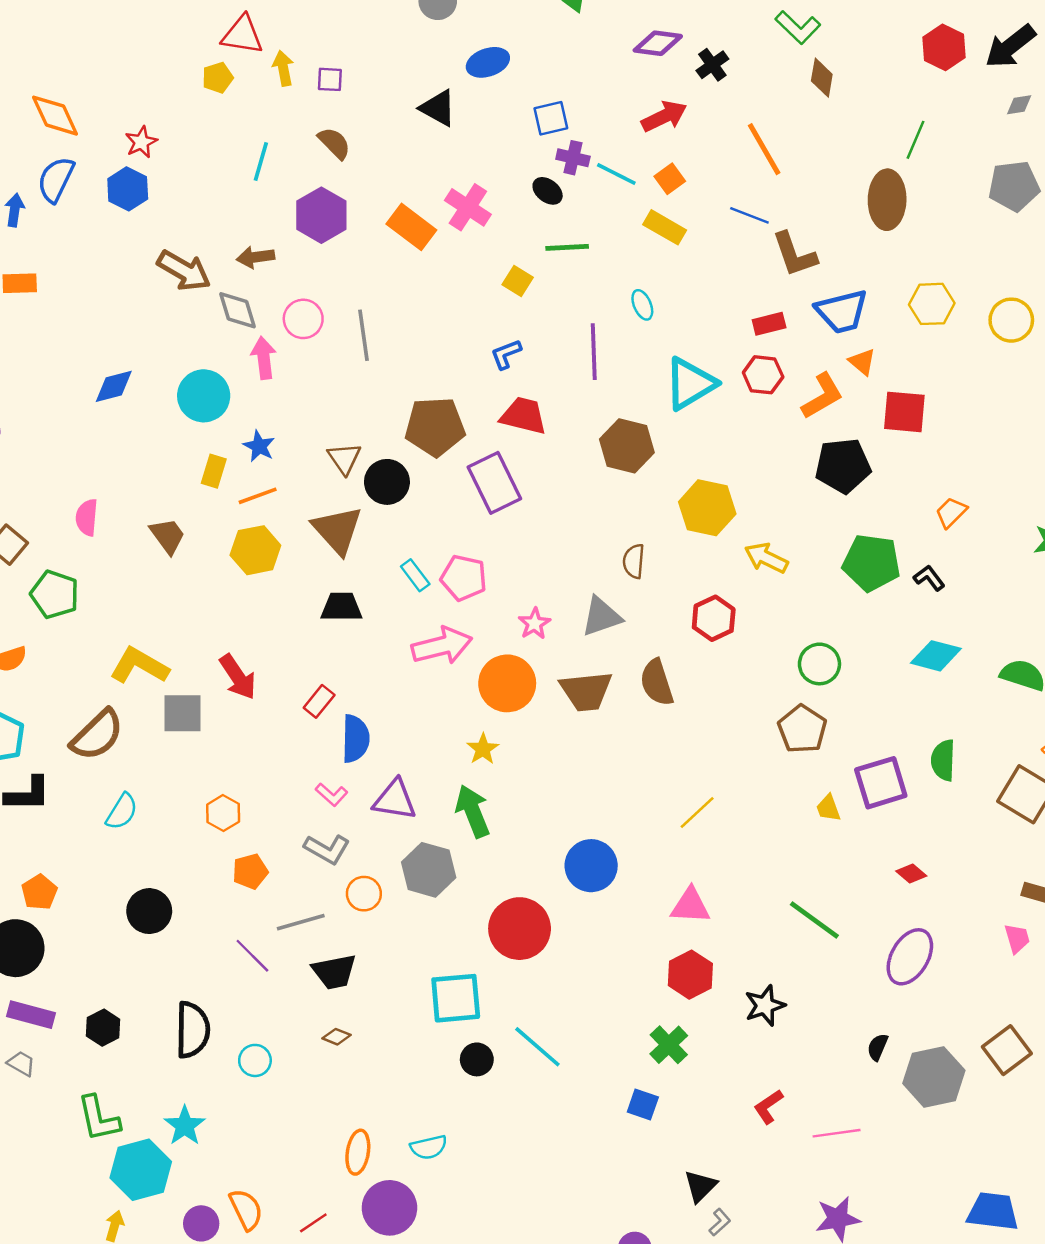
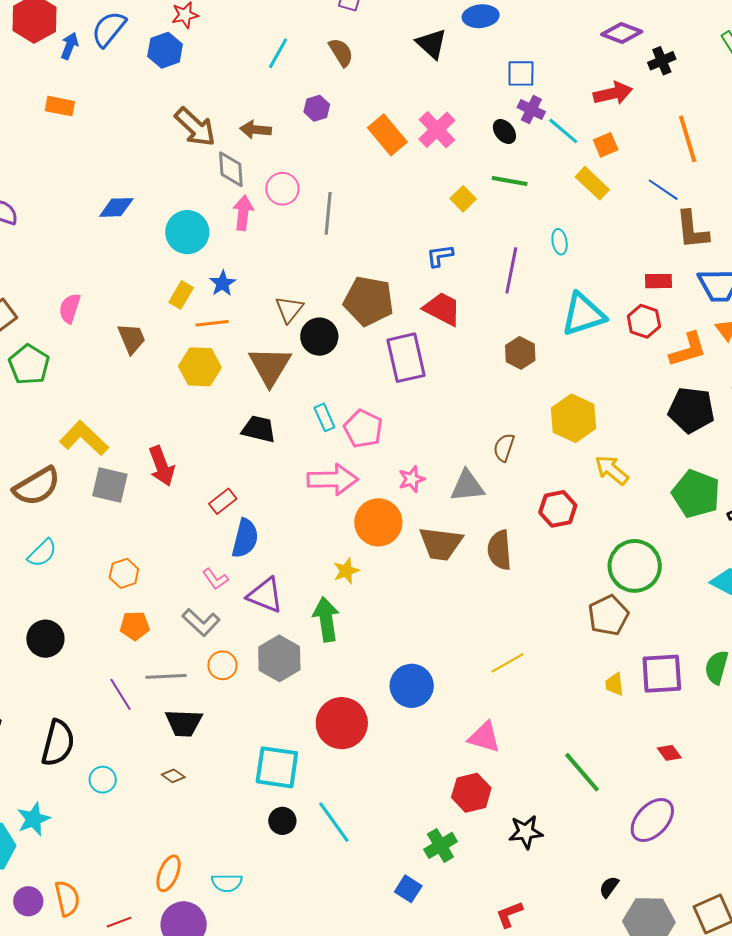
purple hexagon: (321, 215) -> (317, 108), size x0.6
brown hexagon: (627, 446) -> (520, 353), size x0.7
green circle: (819, 664) -> (635, 566), size x1.5

